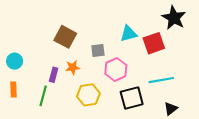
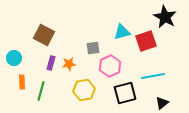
brown square: (65, 37) -> (44, 35), moved
purple rectangle: (54, 75) -> (51, 63), moved
orange rectangle: (13, 90) -> (22, 82), moved

